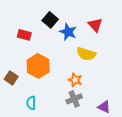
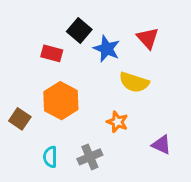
red rectangle: (24, 35) -> (52, 53), moved
gray cross: (74, 99) -> (90, 157), moved
purple triangle: (104, 107) -> (161, 145), moved

